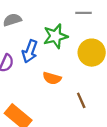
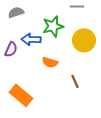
blue arrow: (30, 51) -> (31, 39), turned 72

